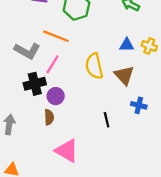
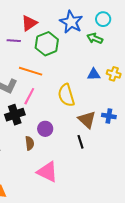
brown triangle: (124, 75) -> (87, 120), moved
purple circle: (56, 96) -> (45, 129), moved
blue cross: (139, 105) -> (109, 116), moved

